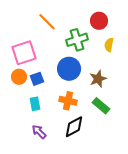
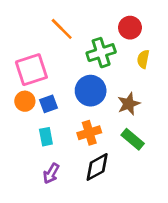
orange cross: (68, 101) -> (89, 133), turned -30
purple arrow: (39, 132) -> (51, 173), turned -105

